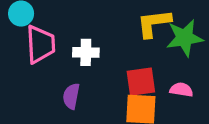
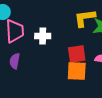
purple semicircle: (71, 96) -> (15, 61), moved

